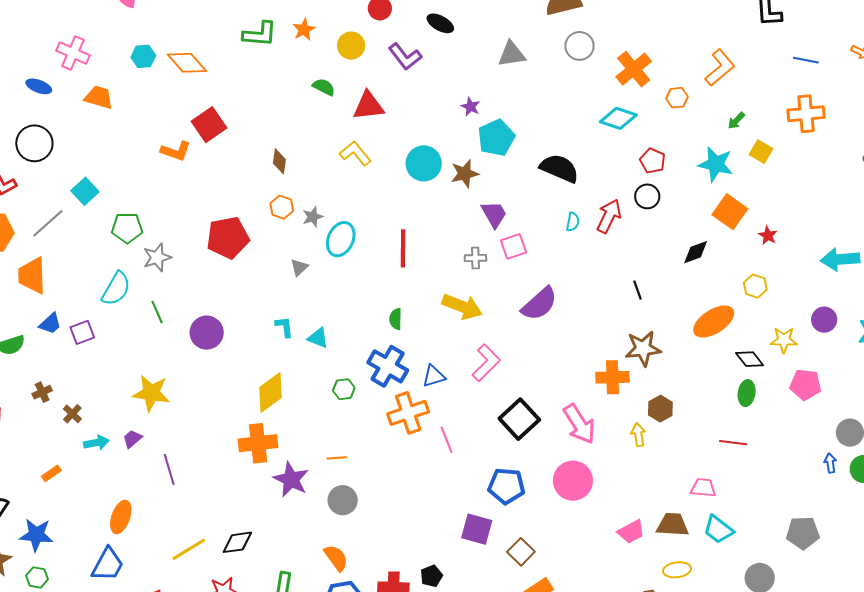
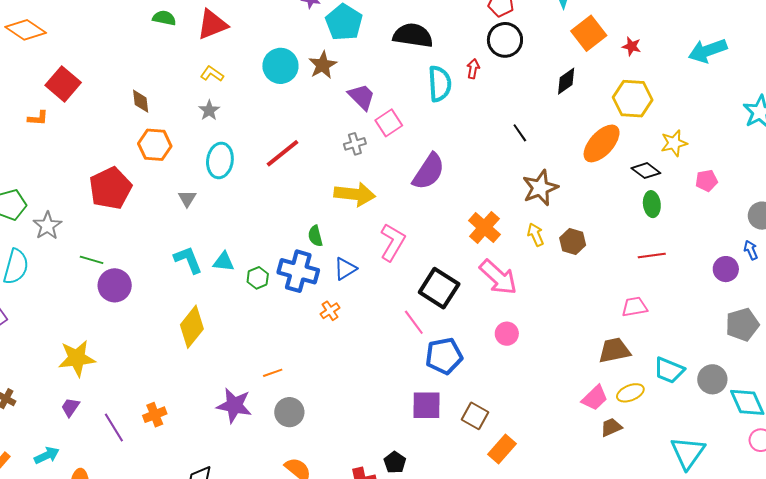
orange L-shape: (176, 151) -> (38, 118), size x0.7
yellow L-shape: (355, 153) -> (212, 74), size x0.7
black circle: (647, 196) -> (505, 40), size x1.4
orange hexagon: (282, 207) -> (155, 145), size x1.4
orange square: (730, 212) -> (589, 33), turned 32
red arrow: (609, 216) -> (473, 69), size x0.6
gray star: (313, 217) -> (209, 110), moved
cyan semicircle: (573, 222) -> (440, 84), size x1.8
red line: (403, 248) -> (283, 153), turned 66
yellow hexagon: (755, 286) -> (633, 99), size x1.6
green line: (157, 312) -> (92, 260), moved, turned -35
green semicircle: (396, 319) -> (315, 236), moved
purple circle: (824, 320) -> (726, 269), moved
cyan L-shape: (284, 327) -> (188, 260), size x1.4
orange cross: (612, 377) -> (484, 228), moved, turned -32
pink pentagon: (805, 385) -> (707, 181), size x0.7
green hexagon: (344, 389) -> (258, 278), moved
orange cross: (408, 413) -> (330, 311), size x0.5
yellow arrow: (638, 435) -> (536, 235), moved
pink line: (447, 440) -> (414, 322), moved
cyan arrow: (96, 443) -> (47, 455), moved
orange cross: (258, 443) -> (155, 415), moved, size x0.6
pink circle: (573, 481) -> (507, 334), size x0.6
cyan trapezoid: (718, 529) -> (669, 370), moved
pink trapezoid: (631, 532) -> (595, 398), moved

